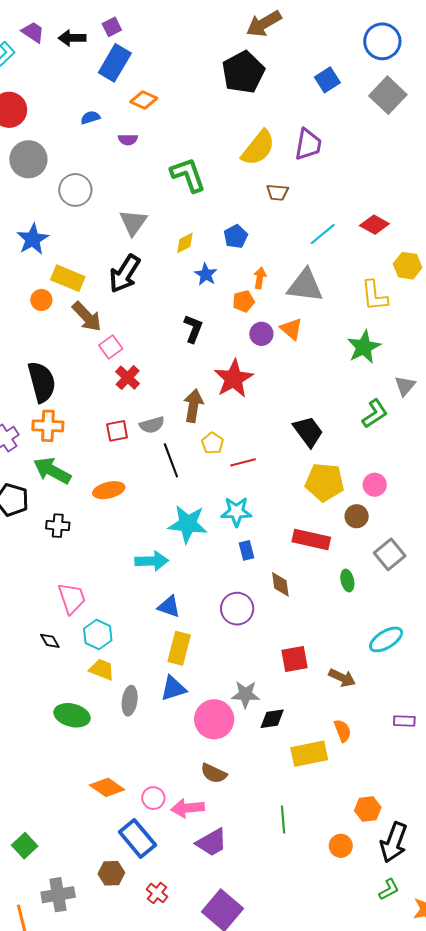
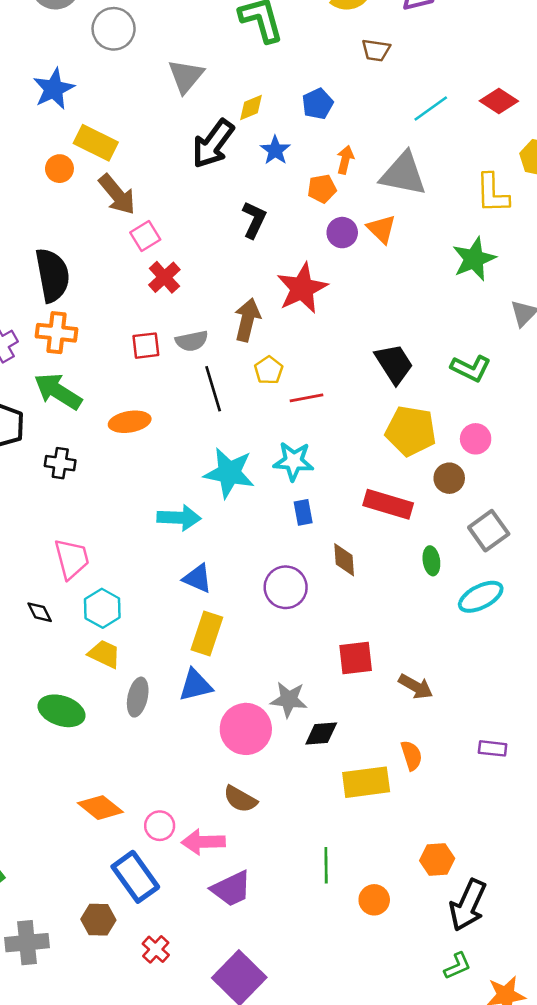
black arrow: (125, 274) -> (213, 144), moved
green L-shape: (375, 414) -> (471, 368), moved, turned 56
cyan ellipse: (386, 639) -> (481, 597), moved
orange circle: (341, 846) -> (374, 900), moved

